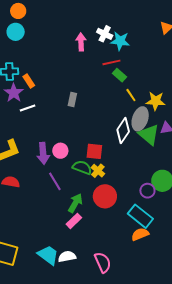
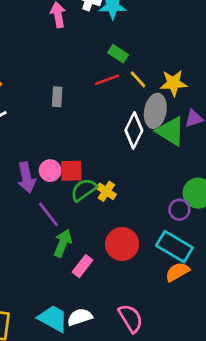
red line: (111, 62) -> (107, 80), moved
red square: (94, 151) -> (71, 171), moved
green semicircle: (82, 167) -> (84, 190), turned -48
red circle: (105, 196) -> (122, 244), moved
green arrow: (75, 203) -> (63, 243), moved

